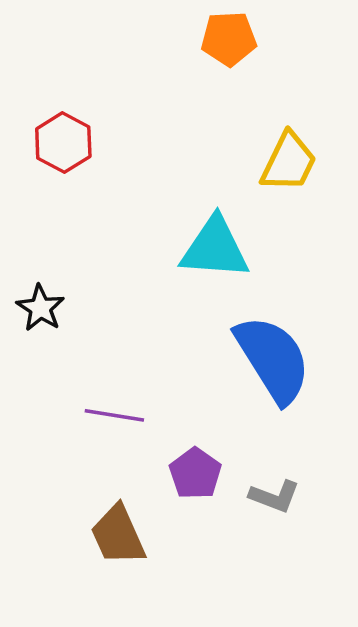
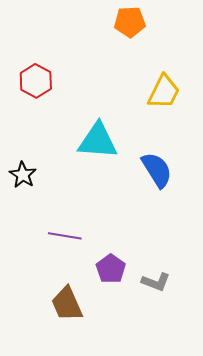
cyan triangle: (215, 248) -> (98, 141), moved
blue semicircle: (273, 359) -> (157, 170), moved, size x0.7

